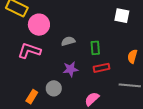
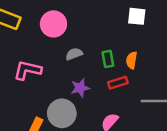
pink circle: (39, 25) -> (53, 24), moved
orange semicircle: (132, 56) -> (132, 60), moved
gray circle: (54, 88) -> (62, 113), size x1.5

